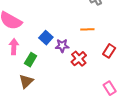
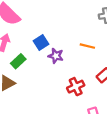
red cross: (79, 59) -> (76, 87), moved

